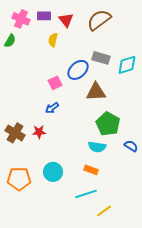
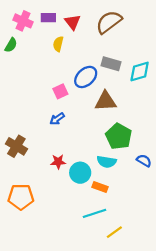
red star: (39, 132) -> (58, 162), moved
cyan circle: (53, 172) -> (80, 173), moved

